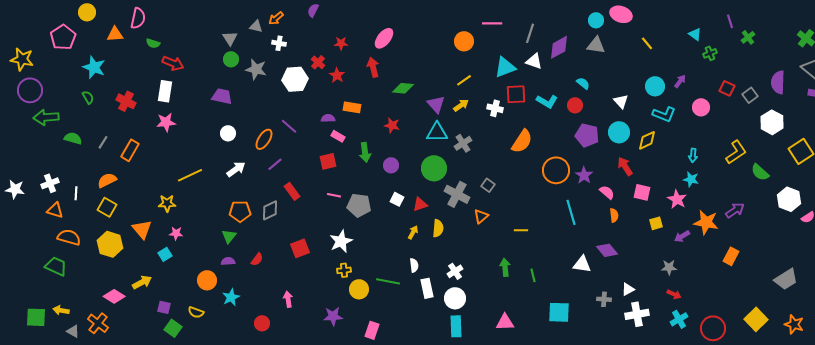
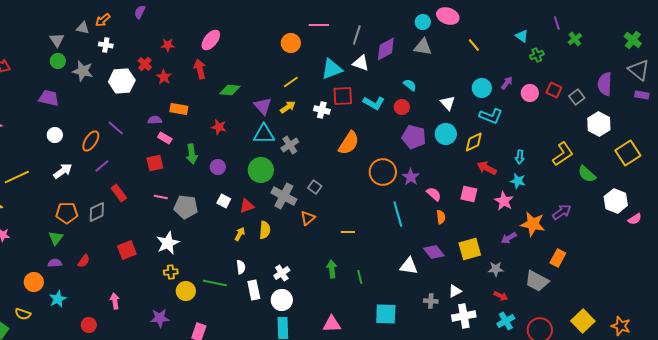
pink circle: (701, 107) -> (530, 93), moved
red arrow: (625, 166) -> (487, 168), moved, turned -30
yellow square: (656, 223) -> (470, 249), moved, size x1.6
gray trapezoid: (786, 279) -> (537, 281), moved, turned 60

